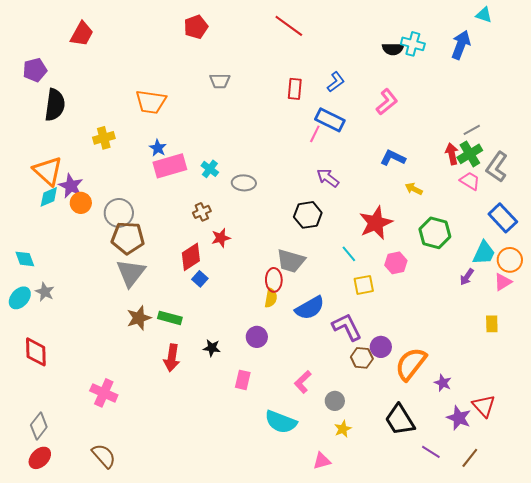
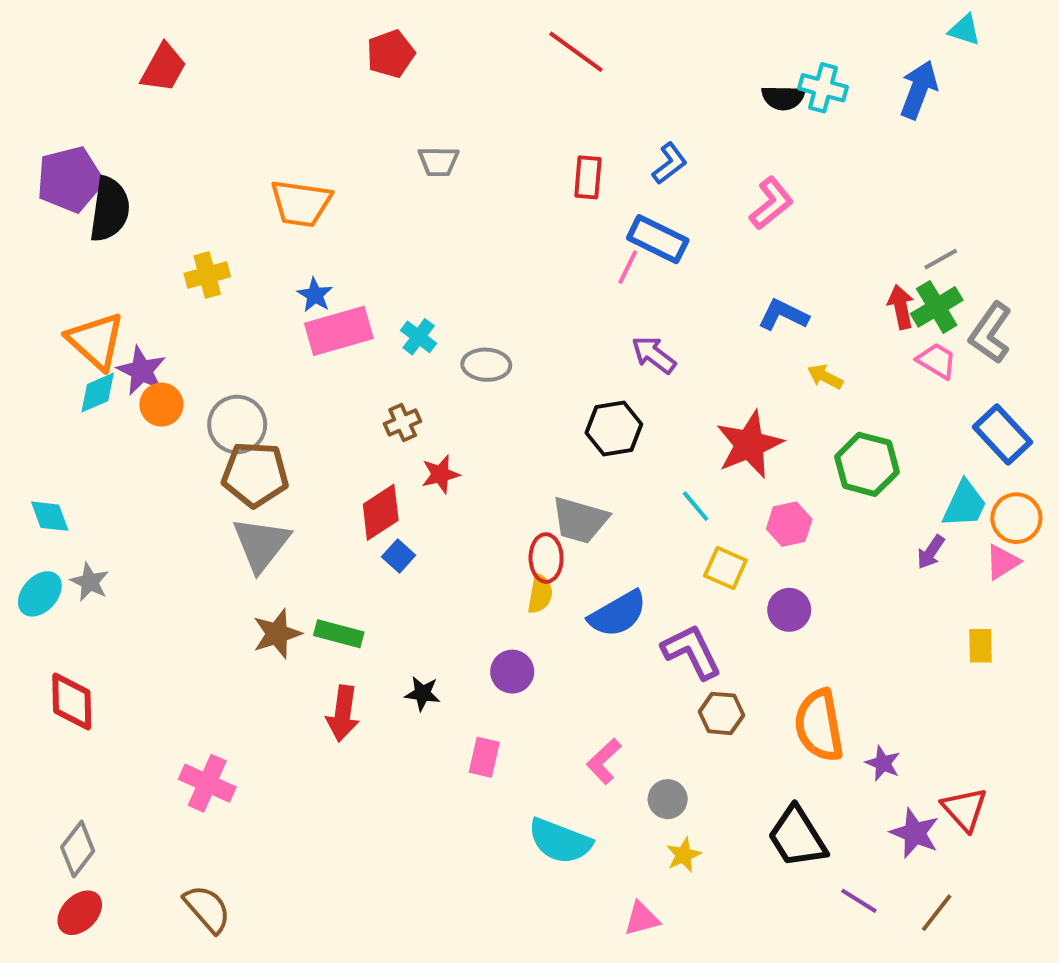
purple pentagon: (35, 70) -> (70, 179), moved, size x1.4
yellow square: (364, 285) -> (725, 568), turned 35
purple circle: (381, 347) -> (789, 610), moved
orange semicircle: (411, 364) -> (819, 725), turned -48

